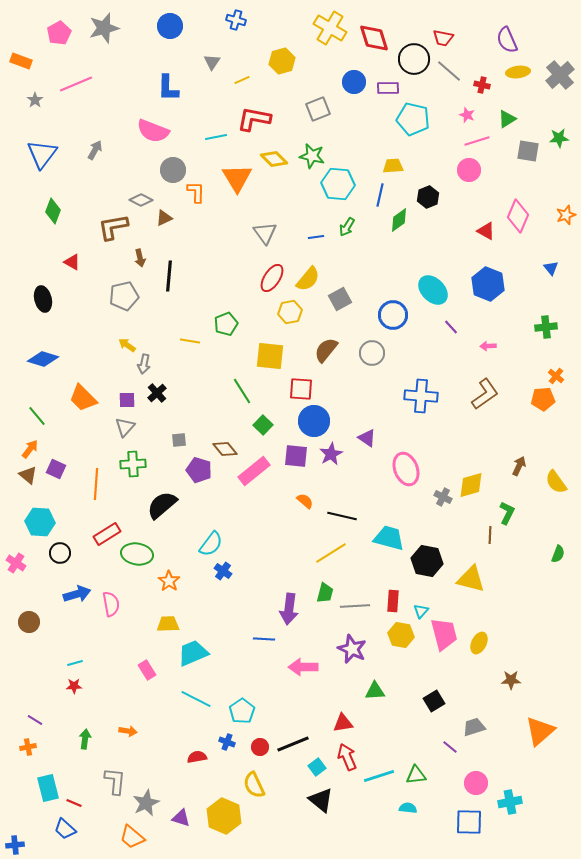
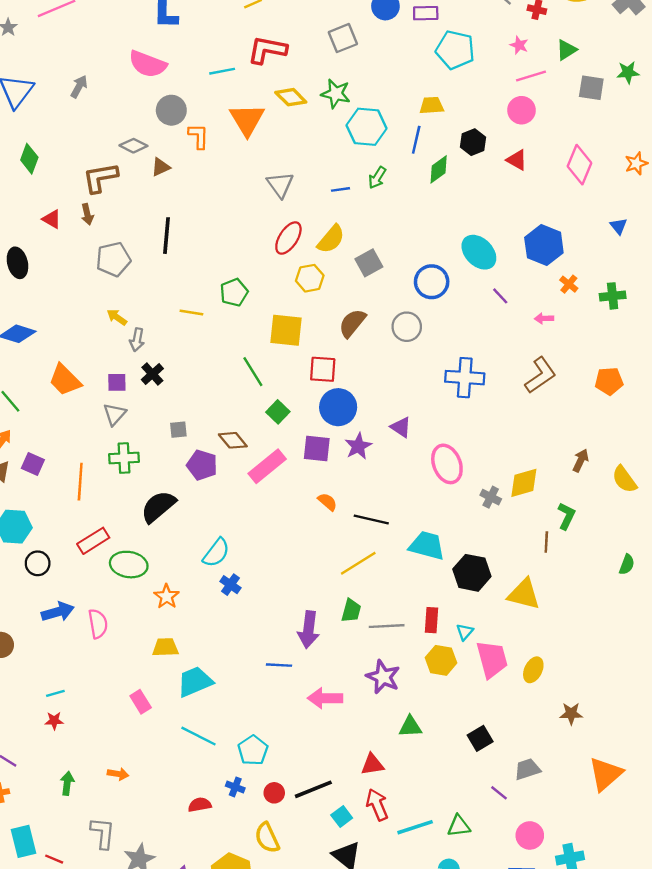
red triangle: (486, 231) -> (517, 160), moved
brown arrow: (140, 258) -> (87, 214), moved
orange cross: (556, 376) -> (569, 284), moved

